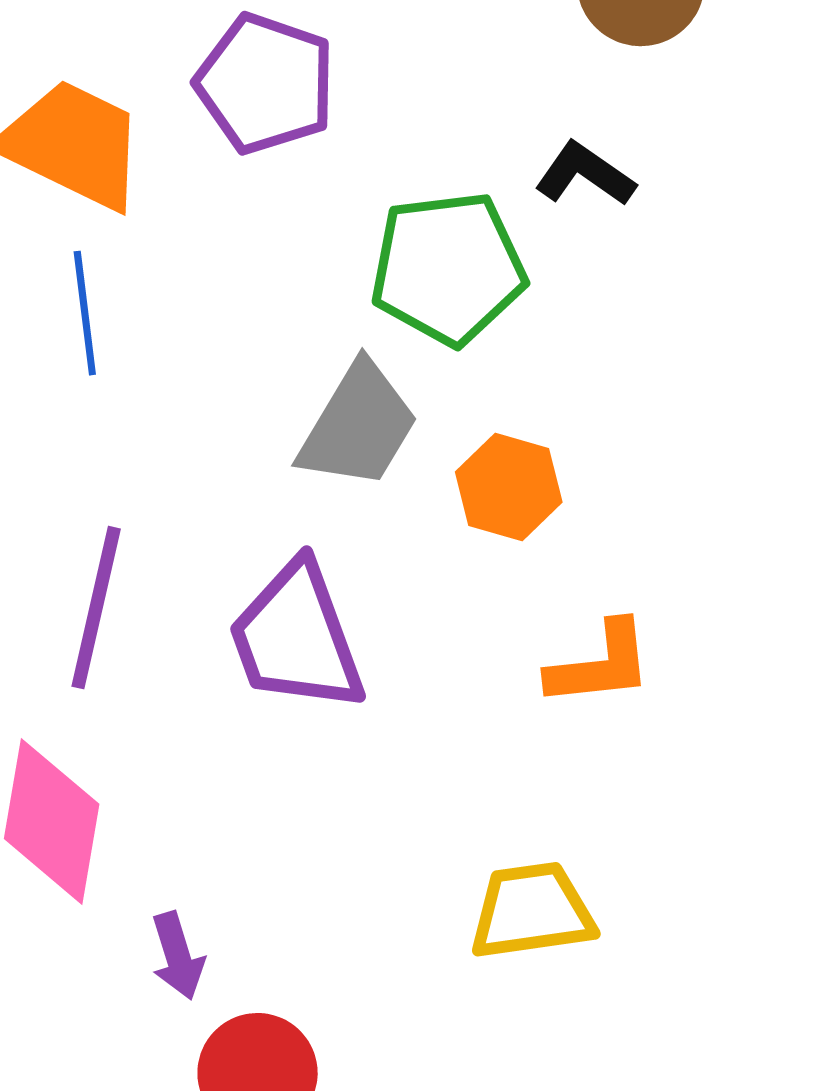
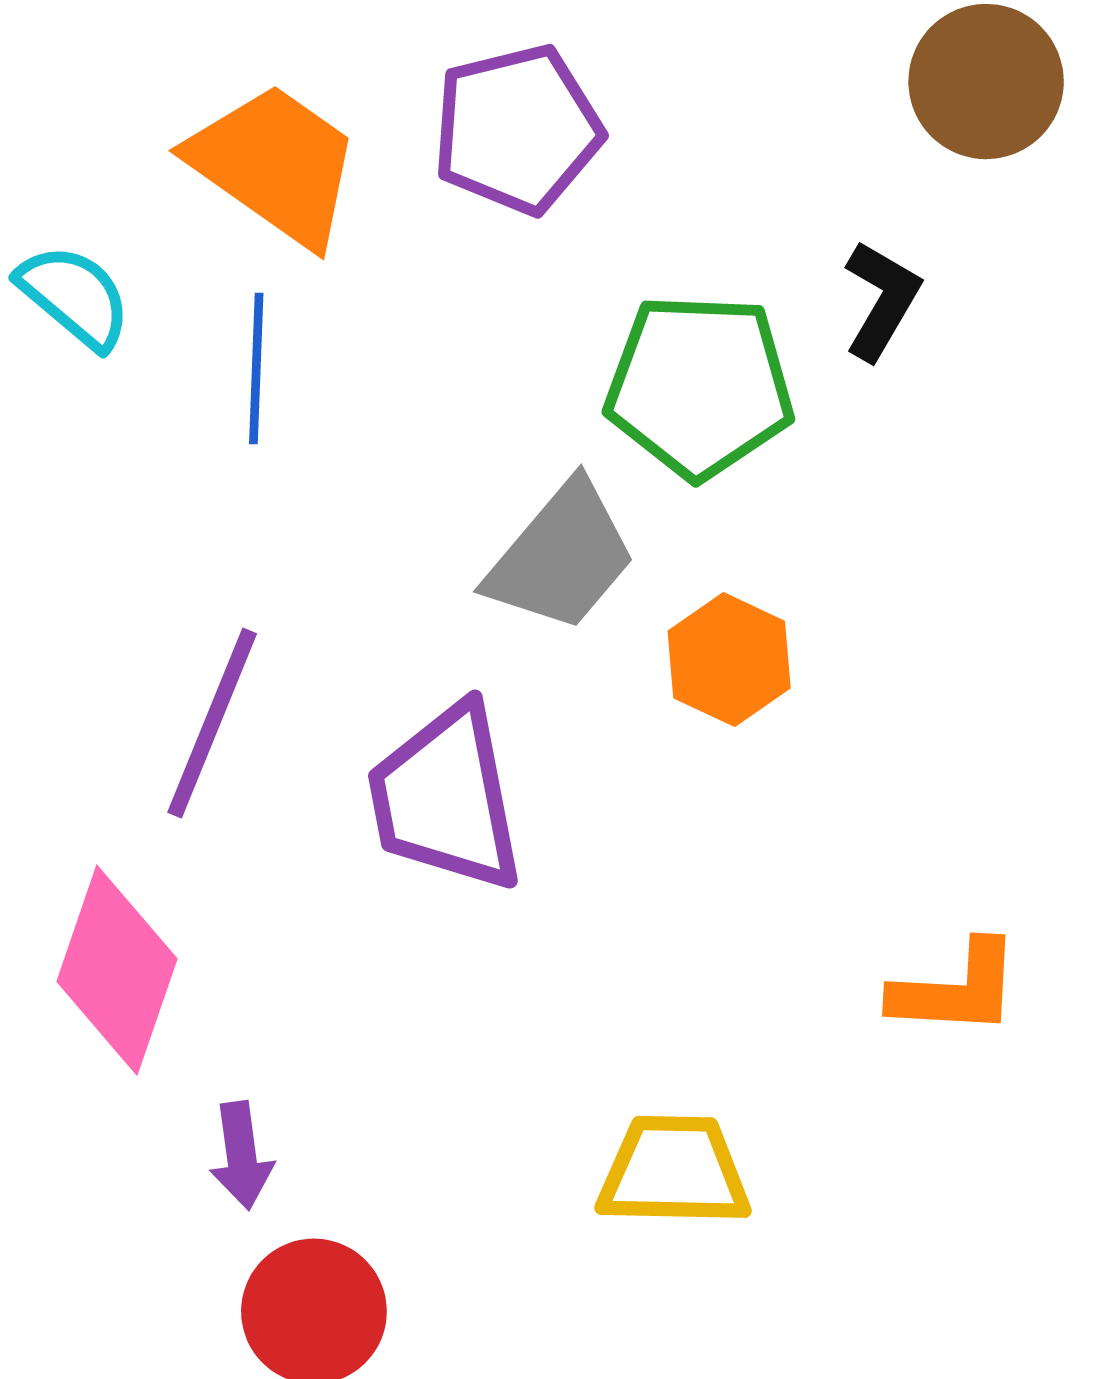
purple pentagon: (265, 84) -> (517, 129), turned 30
black L-shape: (585, 174) -> (882, 300), turned 76
orange L-shape: (600, 664) -> (956, 989), moved

